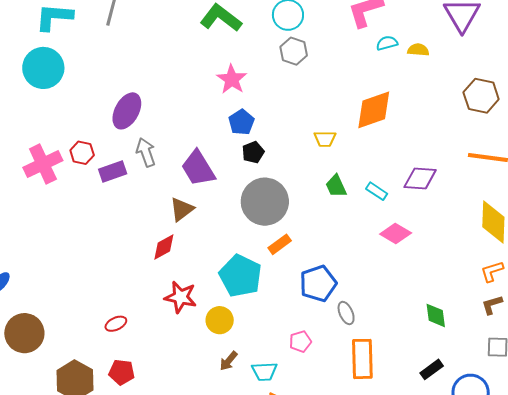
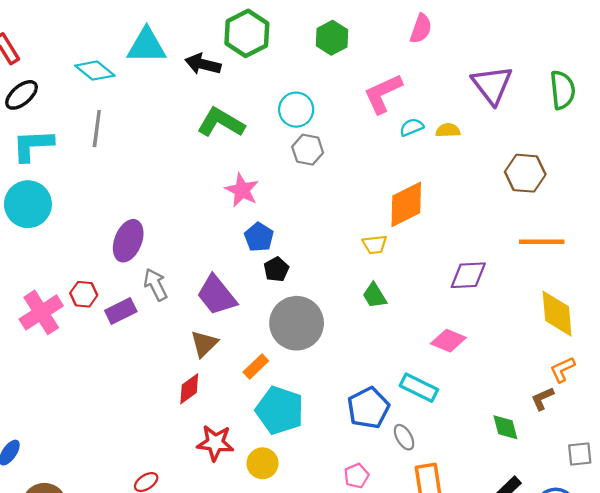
yellow trapezoid: (325, 139) -> (375, 244), moved
cyan rectangle: (377, 191) -> (419, 388), moved, size x1.5
orange rectangle: (280, 244) -> (256, 367), moved
brown L-shape: (492, 305) -> (542, 399), moved

